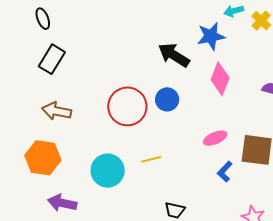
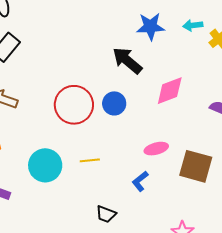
blue star: (211, 36) -> (150, 27), moved
pink diamond: (220, 79) -> (170, 91), turned 40
blue L-shape: (225, 172) -> (140, 181), moved

